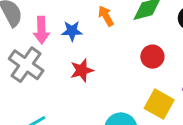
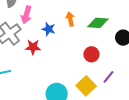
blue star: (72, 31) -> (49, 29), moved
red star: (82, 70) -> (33, 47), moved

